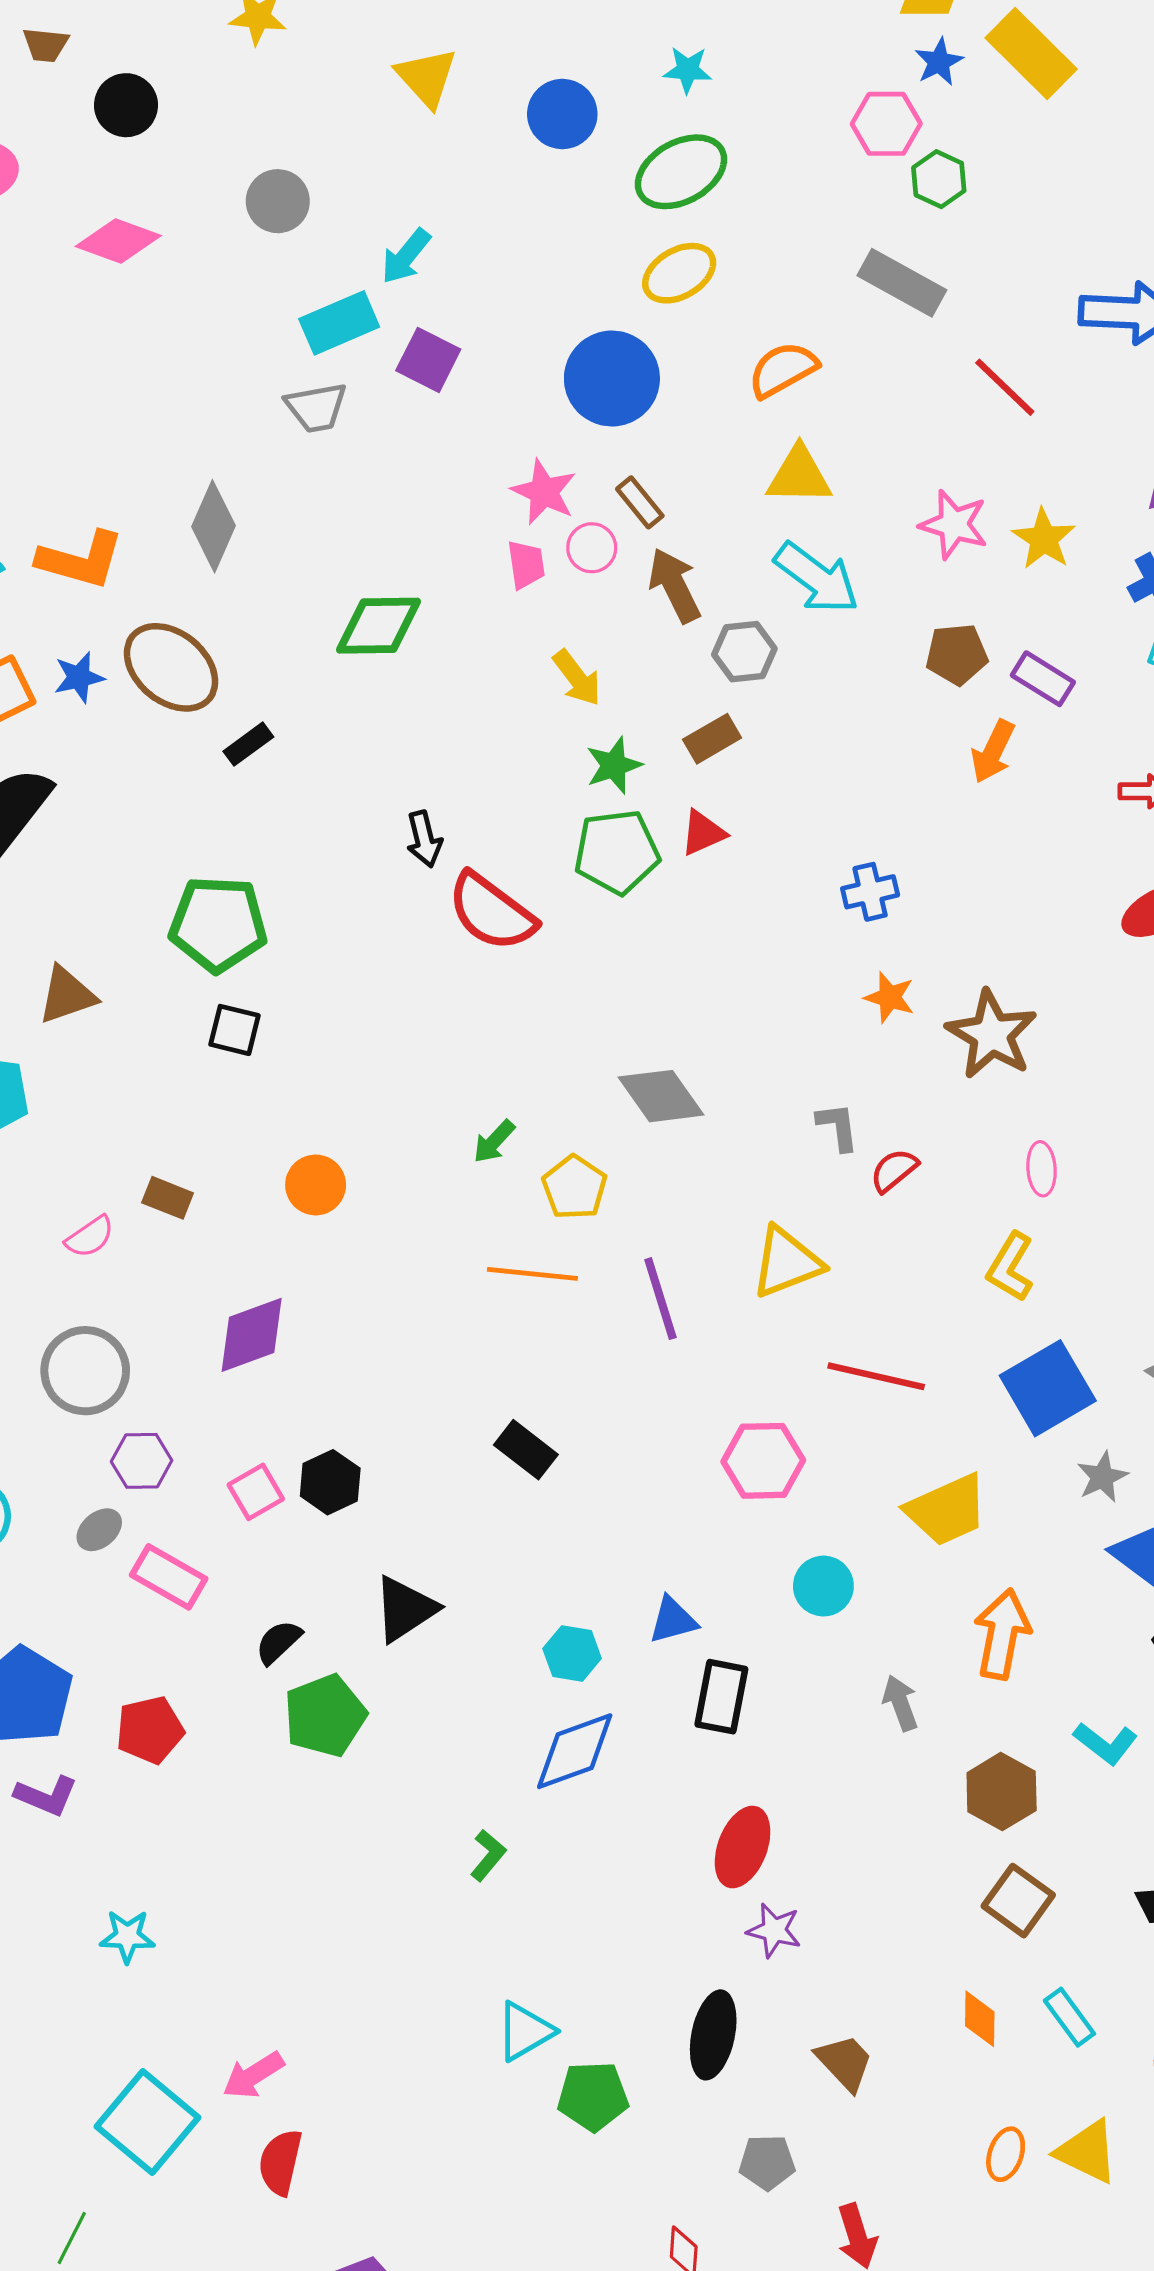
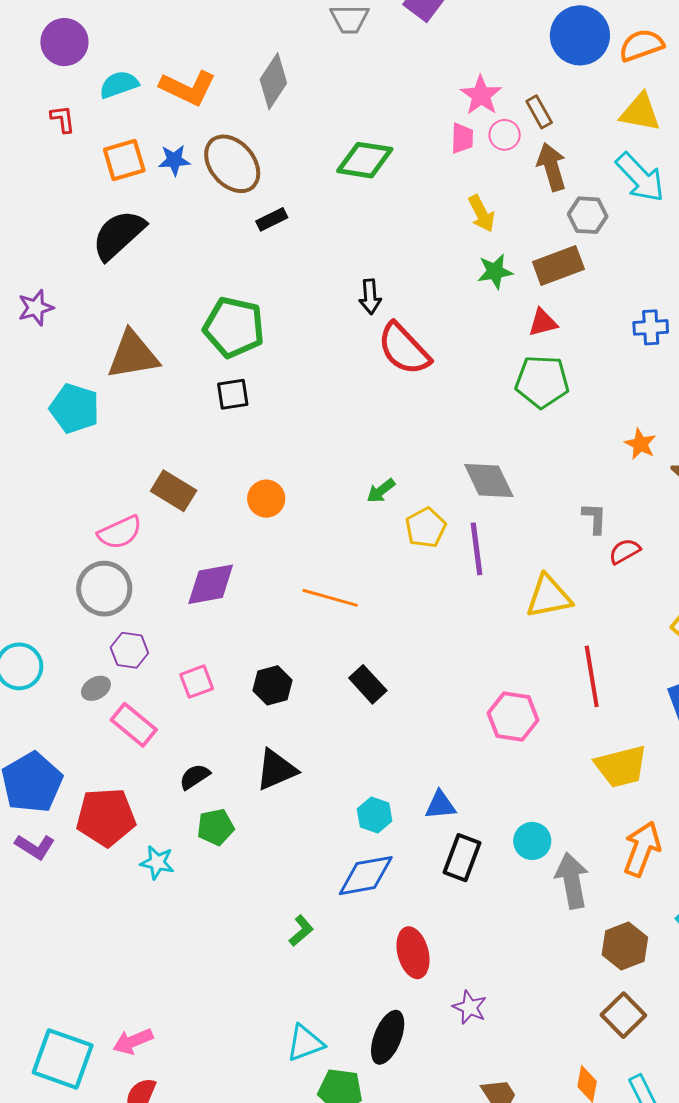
blue circle: (612, 379) -> (580, 35), moved
brown rectangle: (712, 739) -> (558, 265), size x1.4
green pentagon: (617, 852) -> (542, 382), moved
blue cross: (870, 892) -> (651, 327), moved
brown triangle: (67, 995) -> (133, 355), size x1.4
black square: (234, 1030) -> (233, 394), turned -32
brown rectangle: (168, 1198) -> (174, 491), size x1.4
pink semicircle: (90, 1237) -> (120, 532), moved, size x1.4
orange line: (532, 1274) -> (330, 598), moved
purple line: (660, 1299) -> (476, 549), moved
red line: (876, 1376) -> (592, 676), turned 58
black hexagon: (330, 1482) -> (273, 685), moved
cyan circle: (823, 1586) -> (532, 841), moved
gray arrow: (900, 1703) -> (572, 881), size x1.6
green pentagon: (325, 1716) -> (215, 827), size x0.7
red pentagon: (150, 1730) -> (106, 817), size x1.4
red ellipse: (743, 1847) -> (413, 953), moved, turned -45
cyan star: (127, 1936) -> (157, 862), moved
black ellipse: (713, 2035) -> (388, 1037), moved
cyan square: (148, 2122) -> (63, 1059), turned -30

